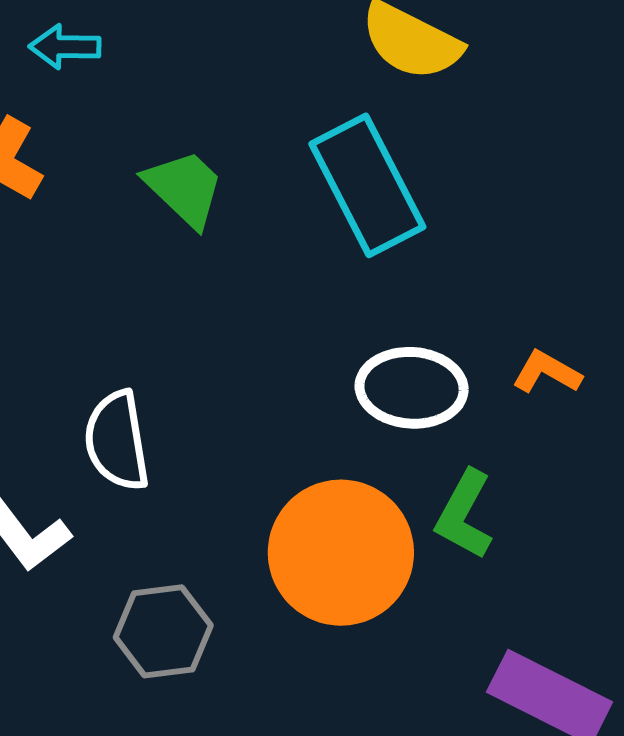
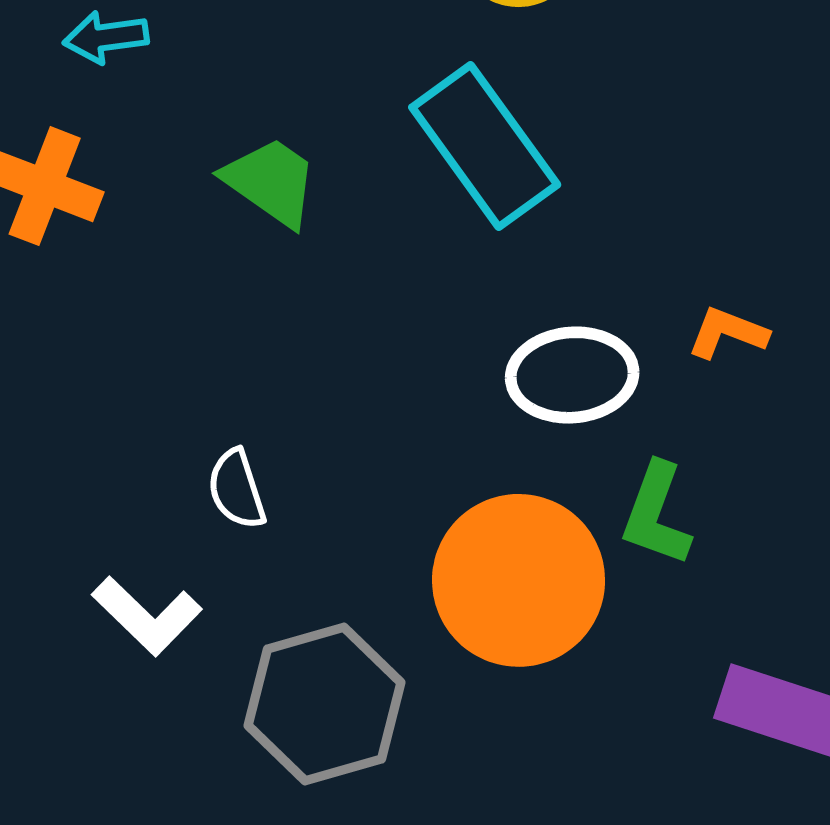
white semicircle: (117, 441) -> (237, 489), size x0.7
gray hexagon: (163, 631) -> (325, 704), size x1.4

